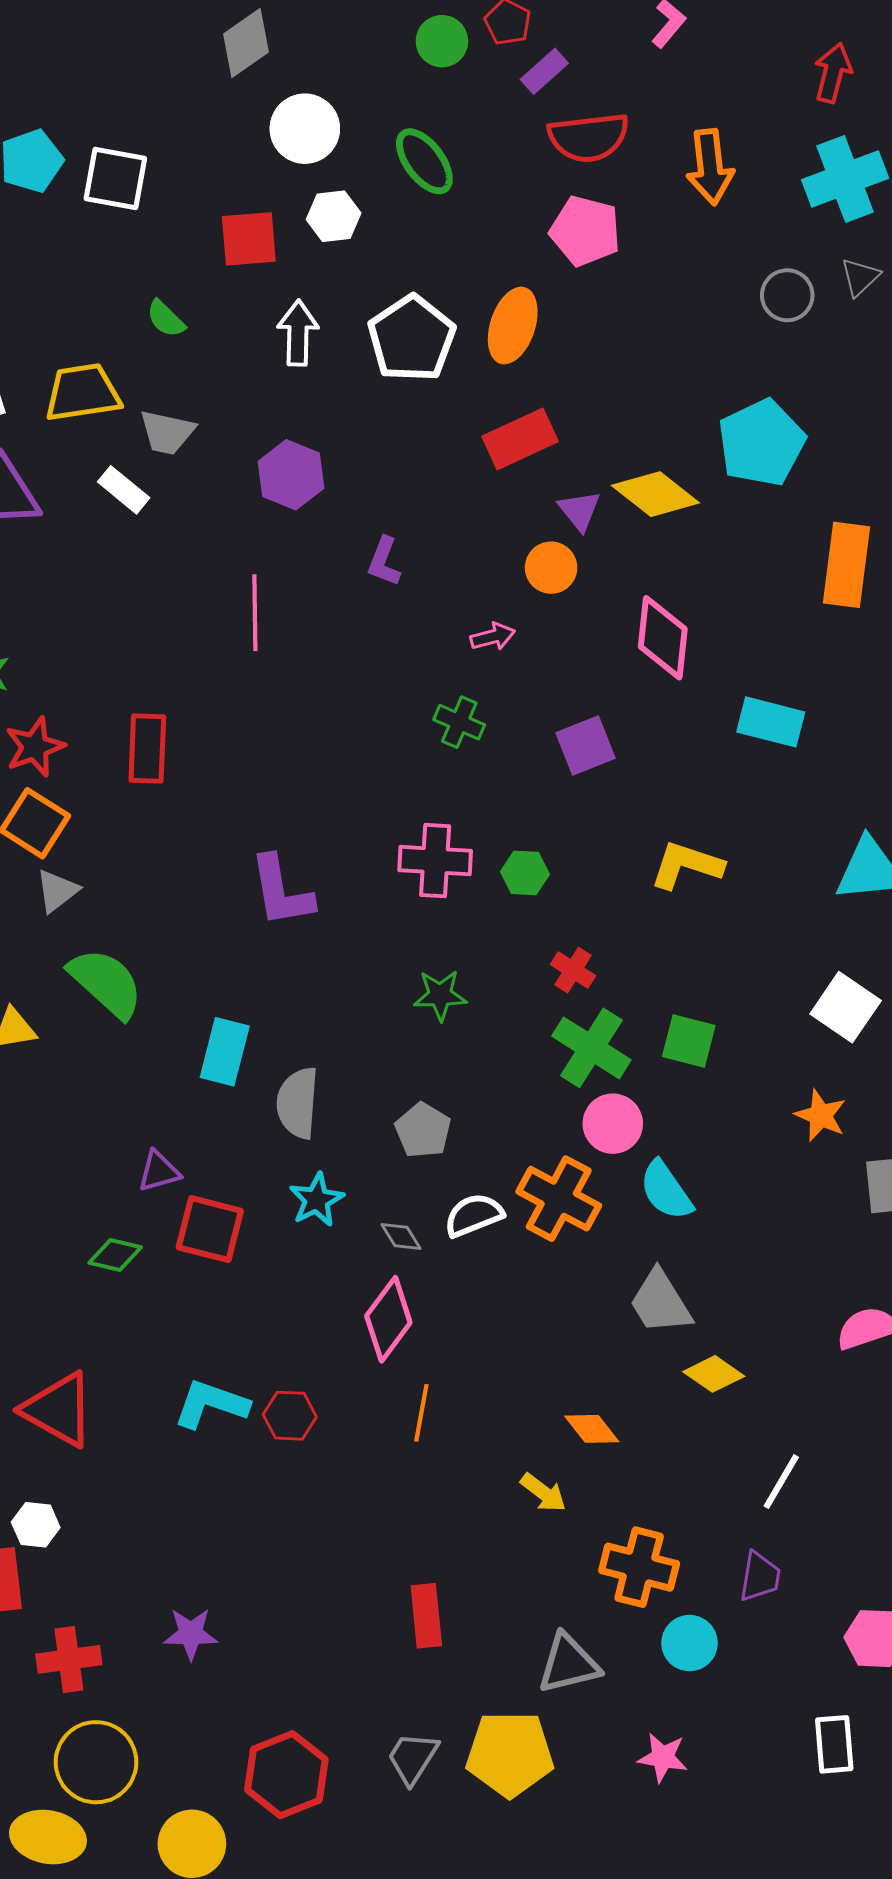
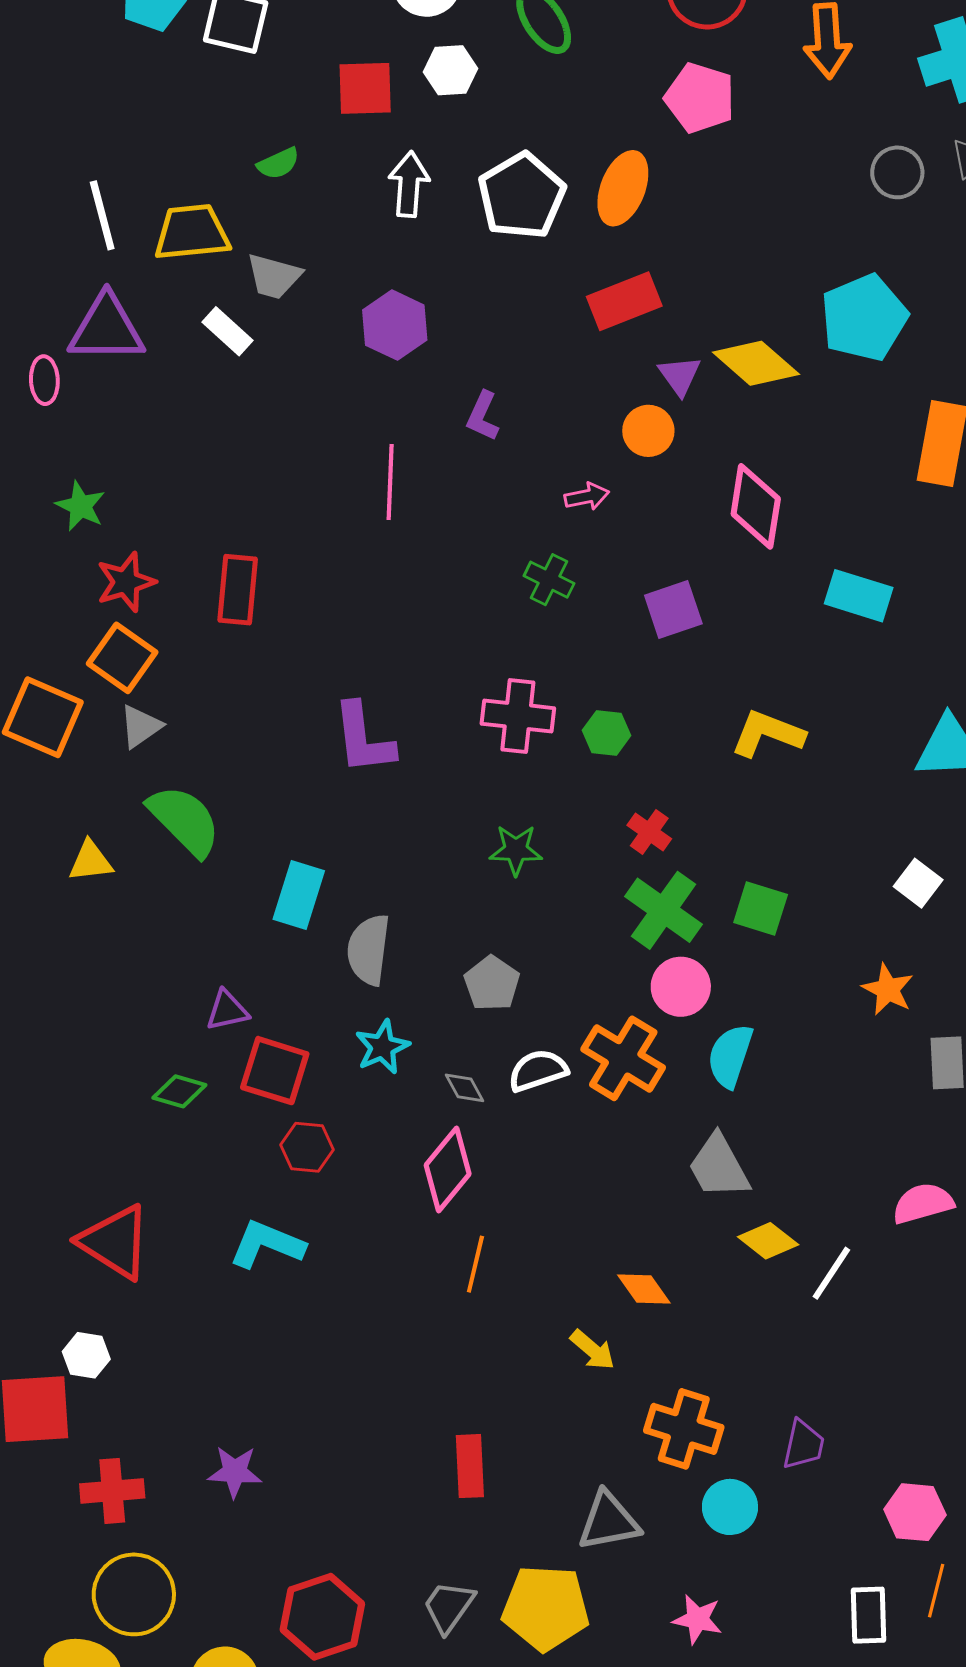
green semicircle: (166, 319) -> (278, 163), turned -72
pink line: (255, 613) -> (390, 482), moved
white square: (846, 1007) -> (918, 883), size x0.7
cyan semicircle: (666, 1190) -> (730, 1056), turned 50
red hexagon: (290, 1416) -> (307, 1147), moved
white line: (781, 1482) -> (831, 1273), moved

